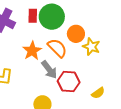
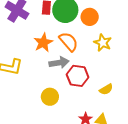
orange circle: (76, 34) -> (90, 17), moved
gray arrow: (49, 70) -> (59, 63), turned -66

